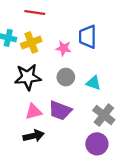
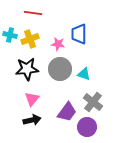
gray circle: (66, 77) -> (60, 69), size x1.5
purple trapezoid: (60, 110) -> (67, 112), moved, turned -75
pink triangle: (34, 112) -> (32, 99), turned -35

